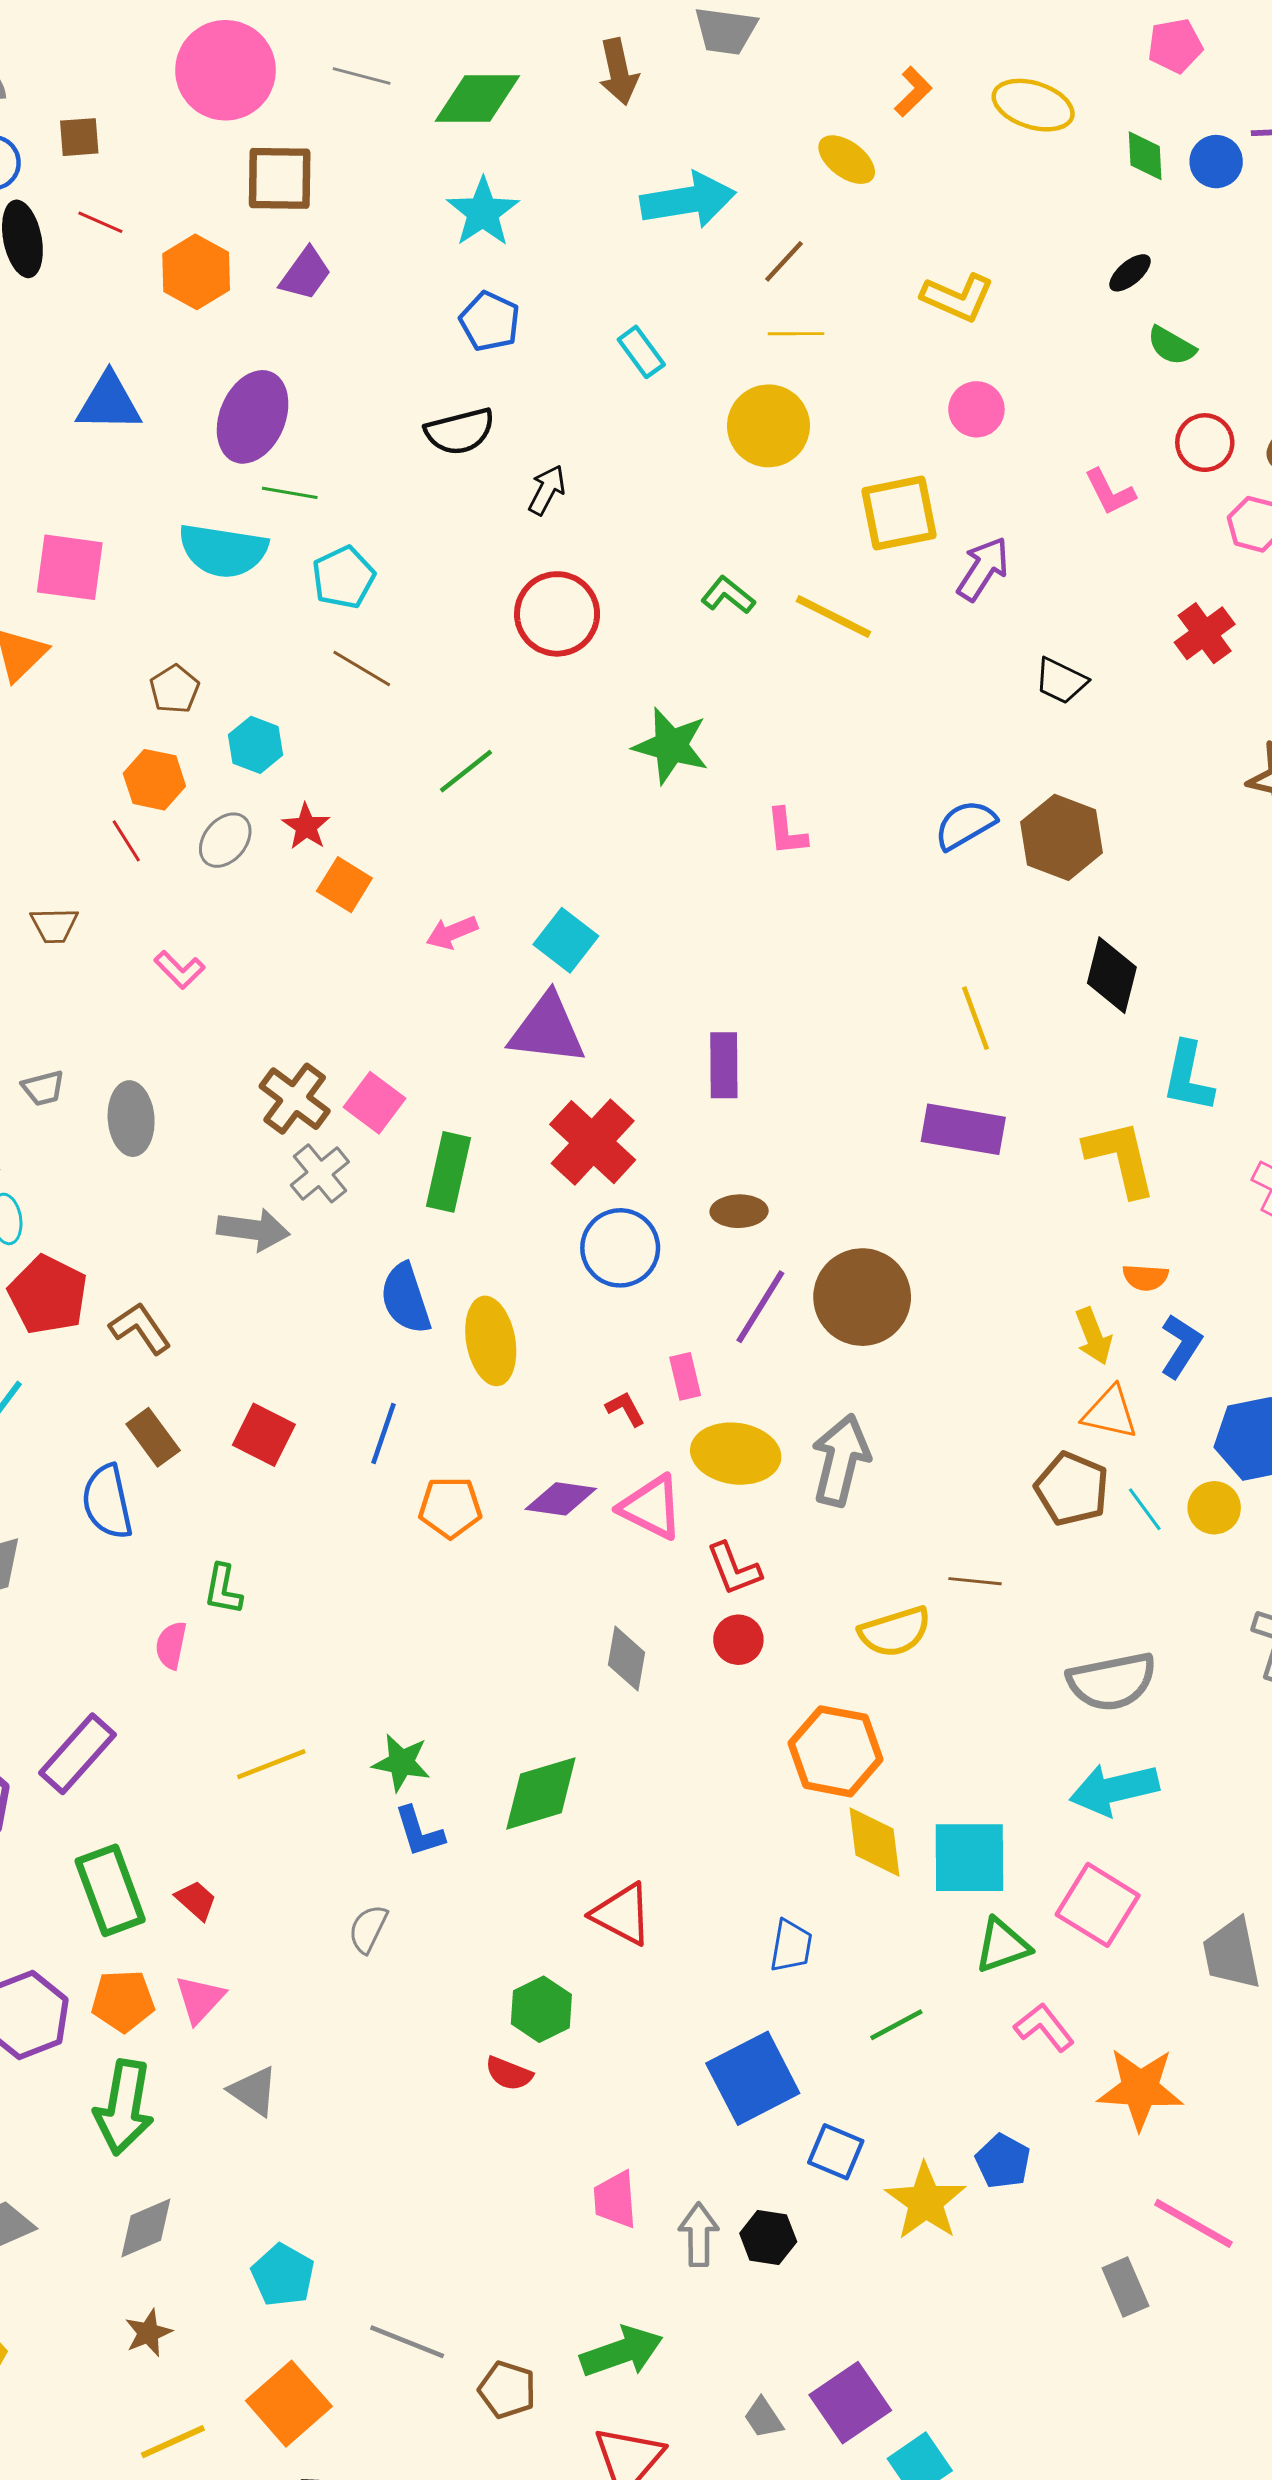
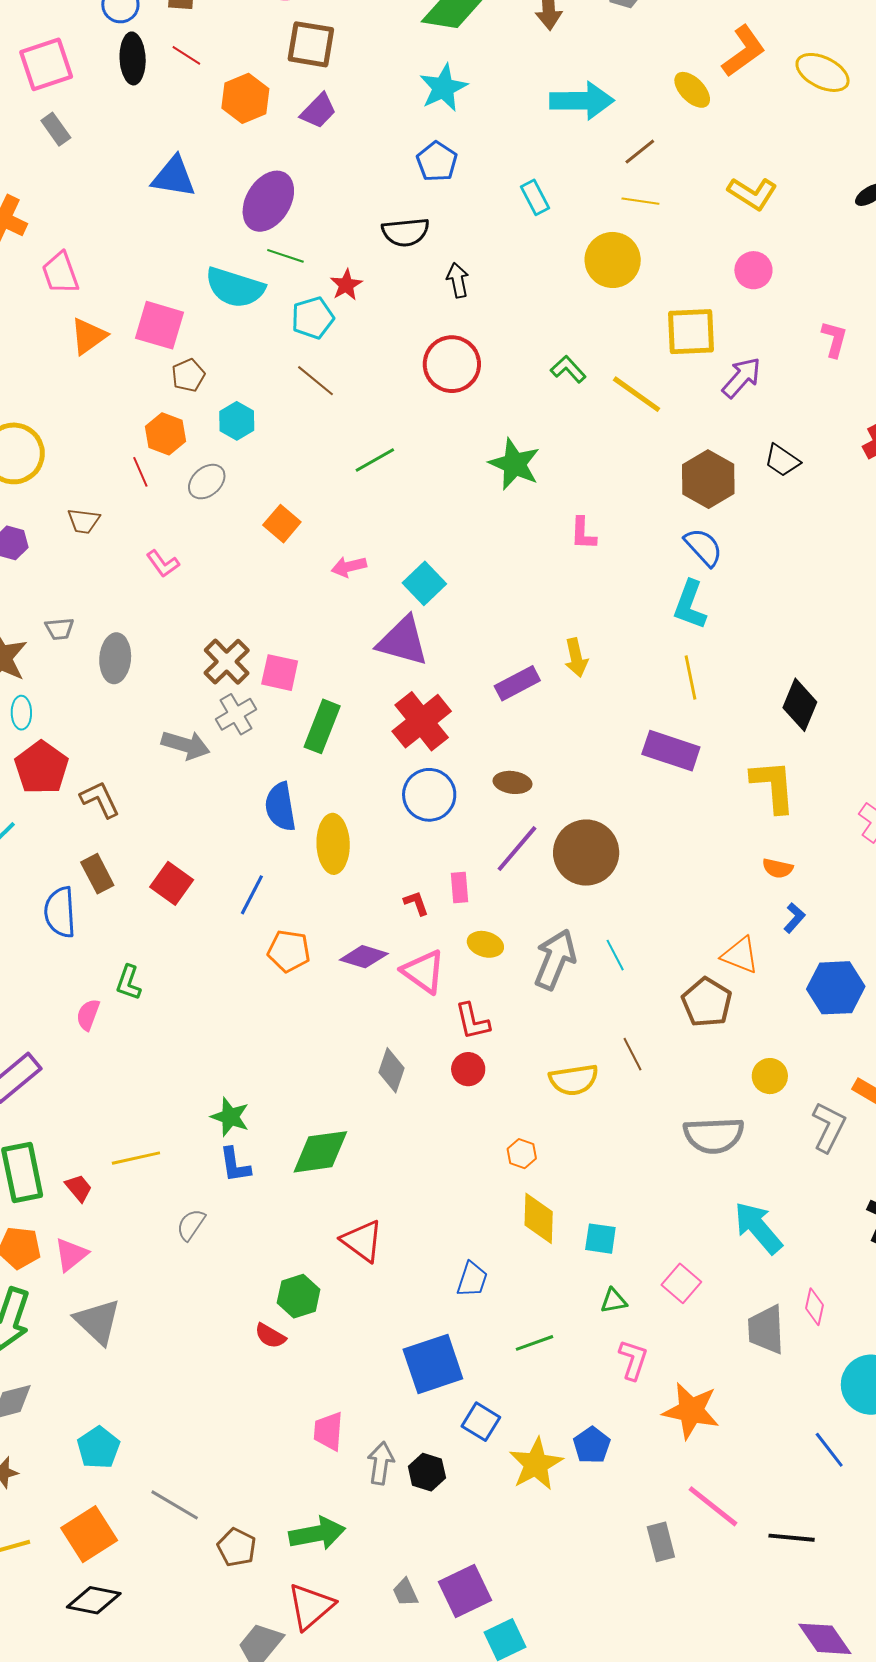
orange L-shape: (913, 92) -> (744, 51), size x1.6
black arrow: (547, 490) -> (458, 280), turned -48
pink L-shape: (1110, 492) -> (834, 339), turned -147
pink square: (70, 567) -> (159, 325), moved
blue semicircle: (965, 825) -> (703, 547), turned 69
red star: (306, 826) -> (346, 285), moved
brown hexagon: (1062, 837) -> (708, 479), moved
black diamond: (1112, 975) -> (800, 705), moved
purple rectangle: (724, 1065) -> (517, 683), turned 54
cyan L-shape: (1188, 1077) -> (690, 605), moved
pink square: (375, 1103) -> (280, 673), turned -33
yellow arrow: (1094, 1336) -> (576, 658), moved
blue L-shape: (1181, 1346) -> (794, 918), size x0.7
yellow ellipse: (736, 1454) -> (485, 944), size x0.6
yellow circle: (1214, 1508) -> (770, 1076), moved
cyan line: (1145, 1509) -> (615, 955), moved
brown line: (975, 1581) -> (632, 1054), turned 48
orange hexagon: (836, 1751) -> (522, 1154), size x0.5
yellow line: (271, 1764) -> (136, 1158), moved
cyan arrow: (1114, 1789) -> (758, 1228), moved, turned 54
cyan square: (969, 1858) -> (600, 1239), size x0.6
pink square: (1098, 1905) -> (681, 1283), size x0.7
green triangle: (1002, 1946) -> (614, 1301), size x0.7
pink L-shape: (1044, 2027) -> (633, 1360), turned 48
gray triangle: (254, 2091) -> (98, 1321), size x1.4

